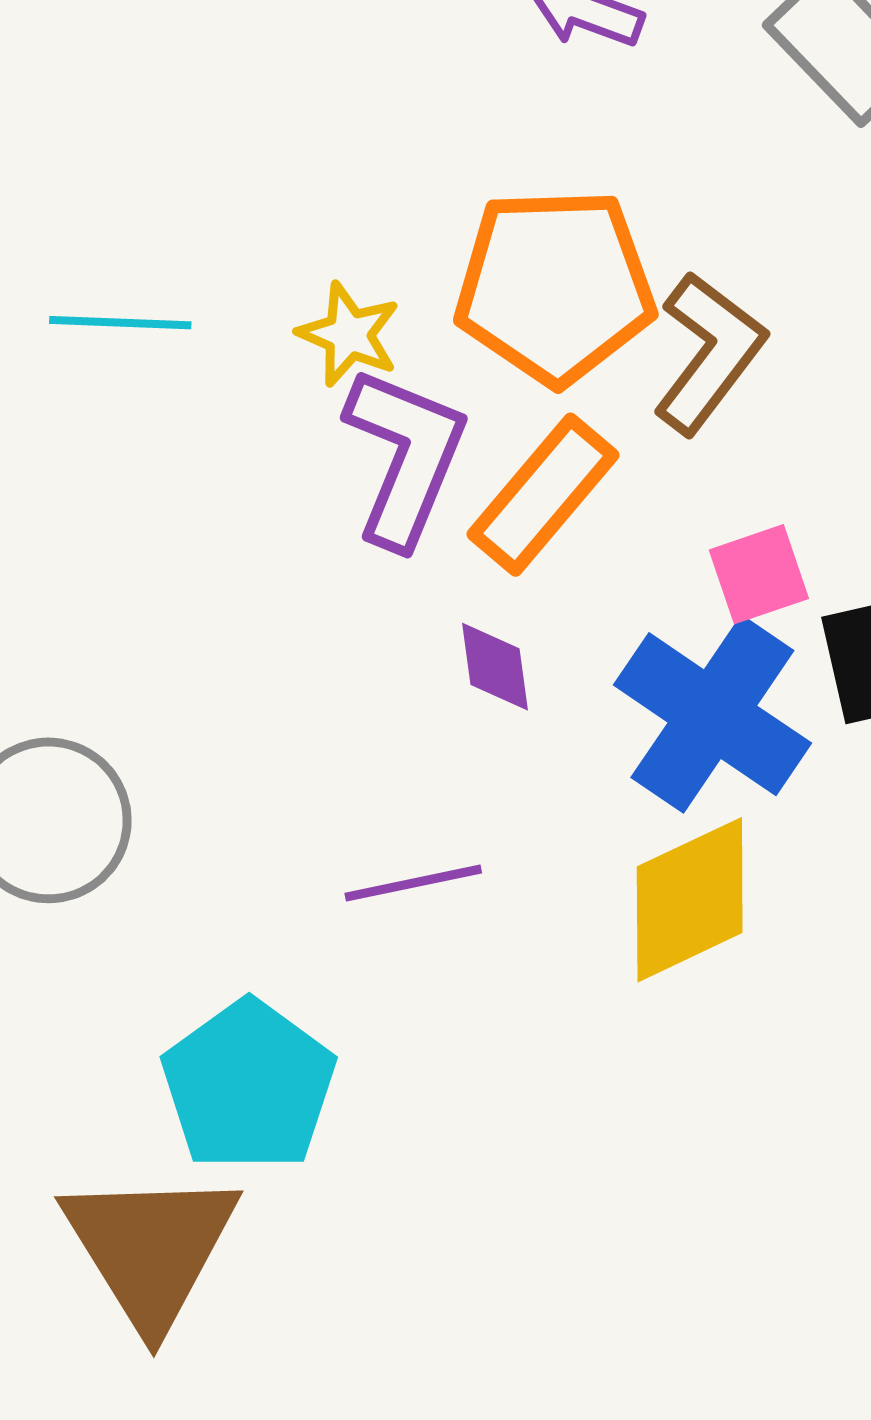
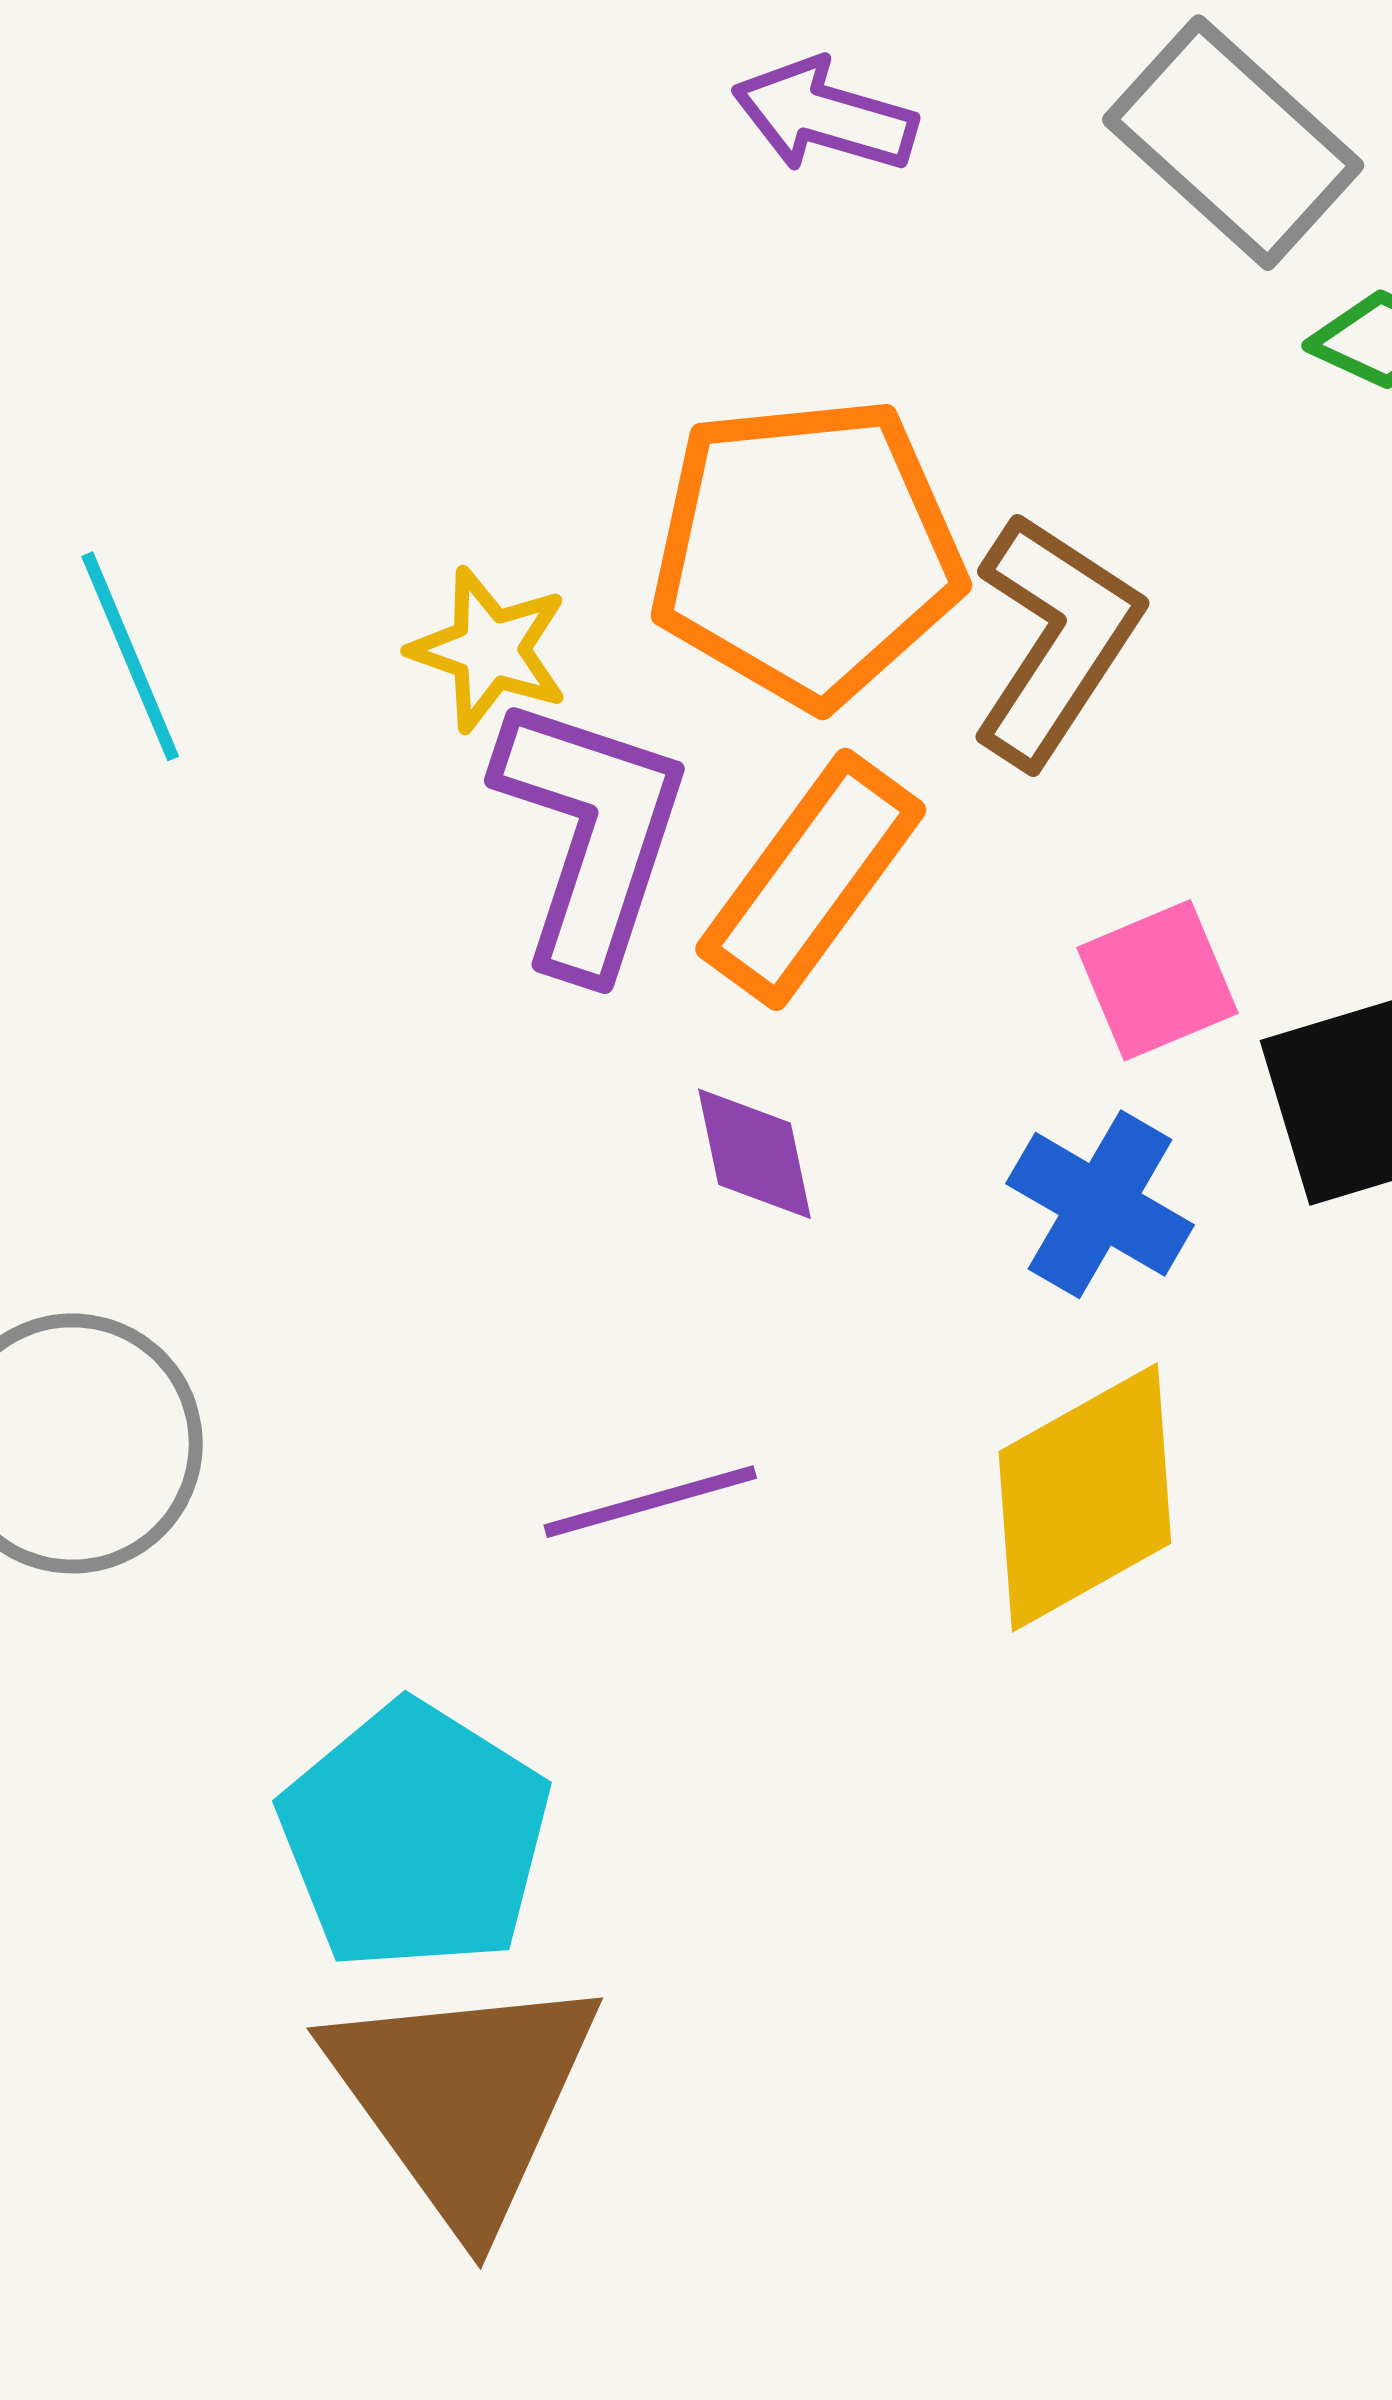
cyan line: (120, 323) -> (130, 656), turned 69
blue cross: (712, 714) -> (1100, 1204), size x0.6
brown triangle: (150, 1248) -> (463, 2098), moved

